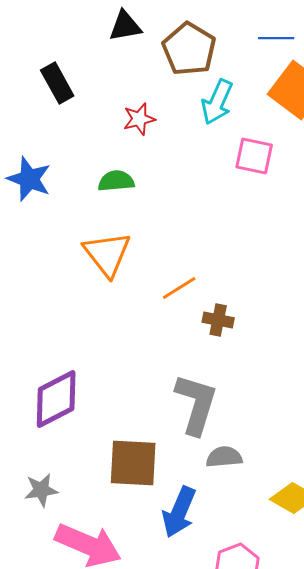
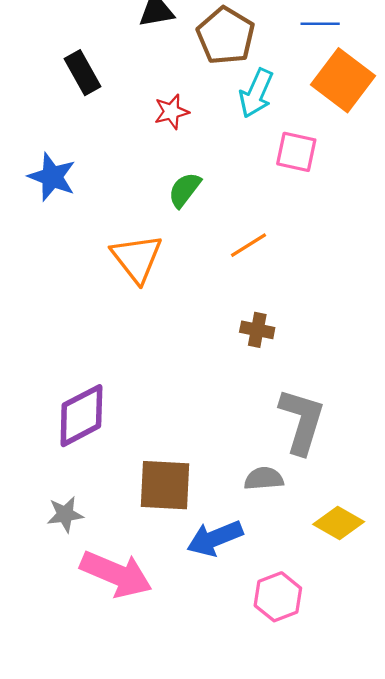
green semicircle: (116, 181) -> (185, 190), moved, turned -48
orange line: (179, 288) -> (249, 245), moved
gray L-shape: (196, 404) -> (302, 421), moved
blue arrow: (179, 512) -> (215, 538), turned 45

